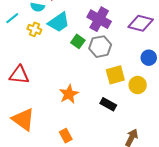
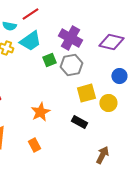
green square: (78, 41) -> (49, 60), turned 32
orange rectangle: (66, 136) -> (34, 145), moved

